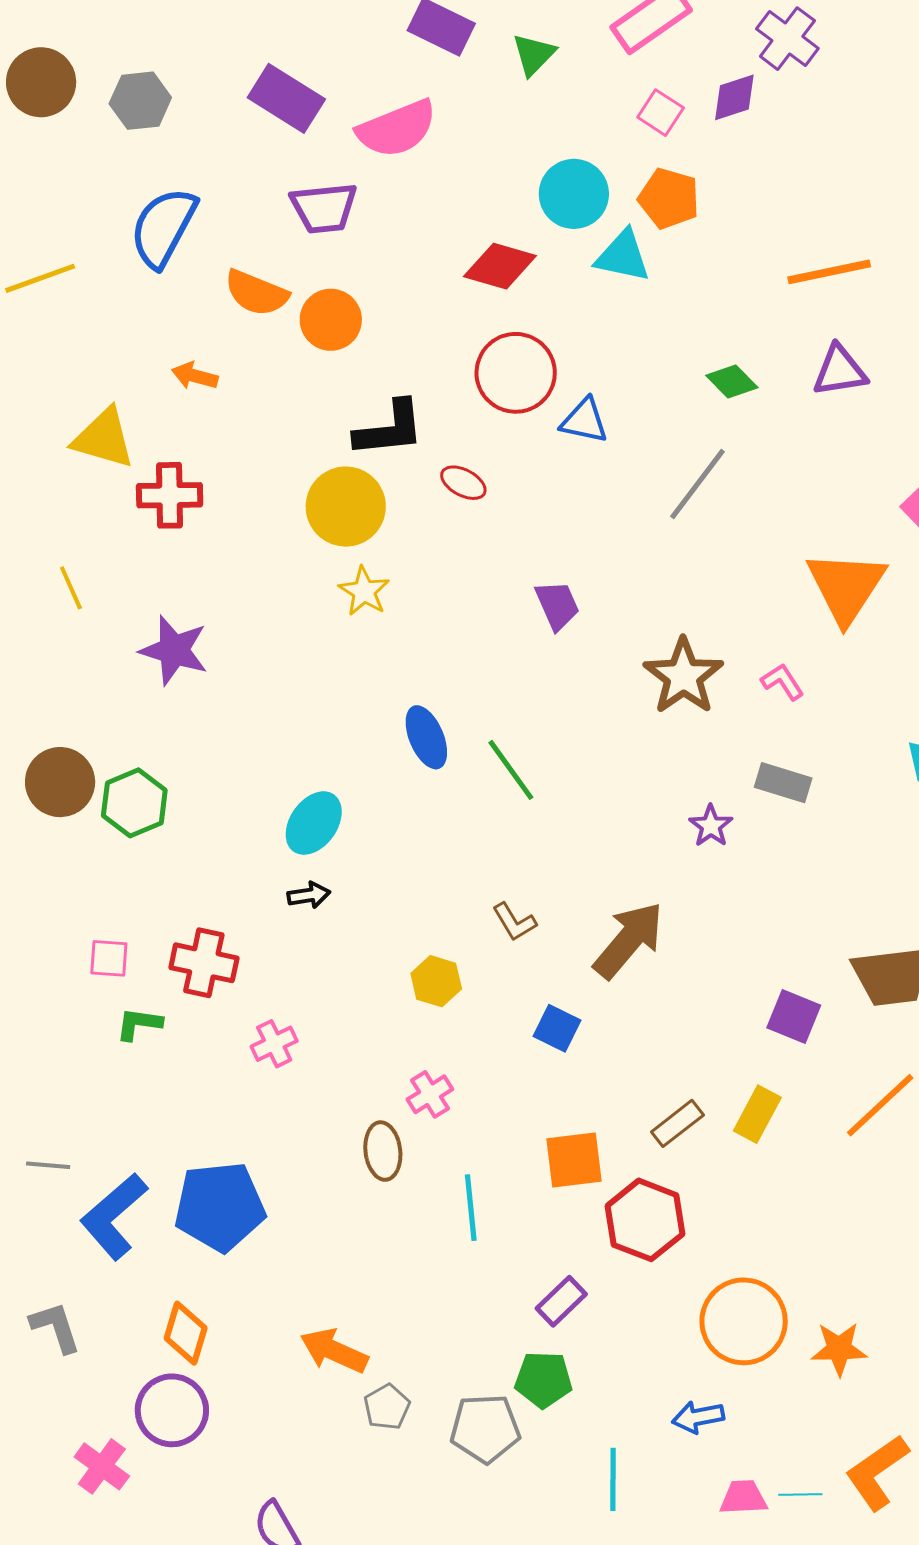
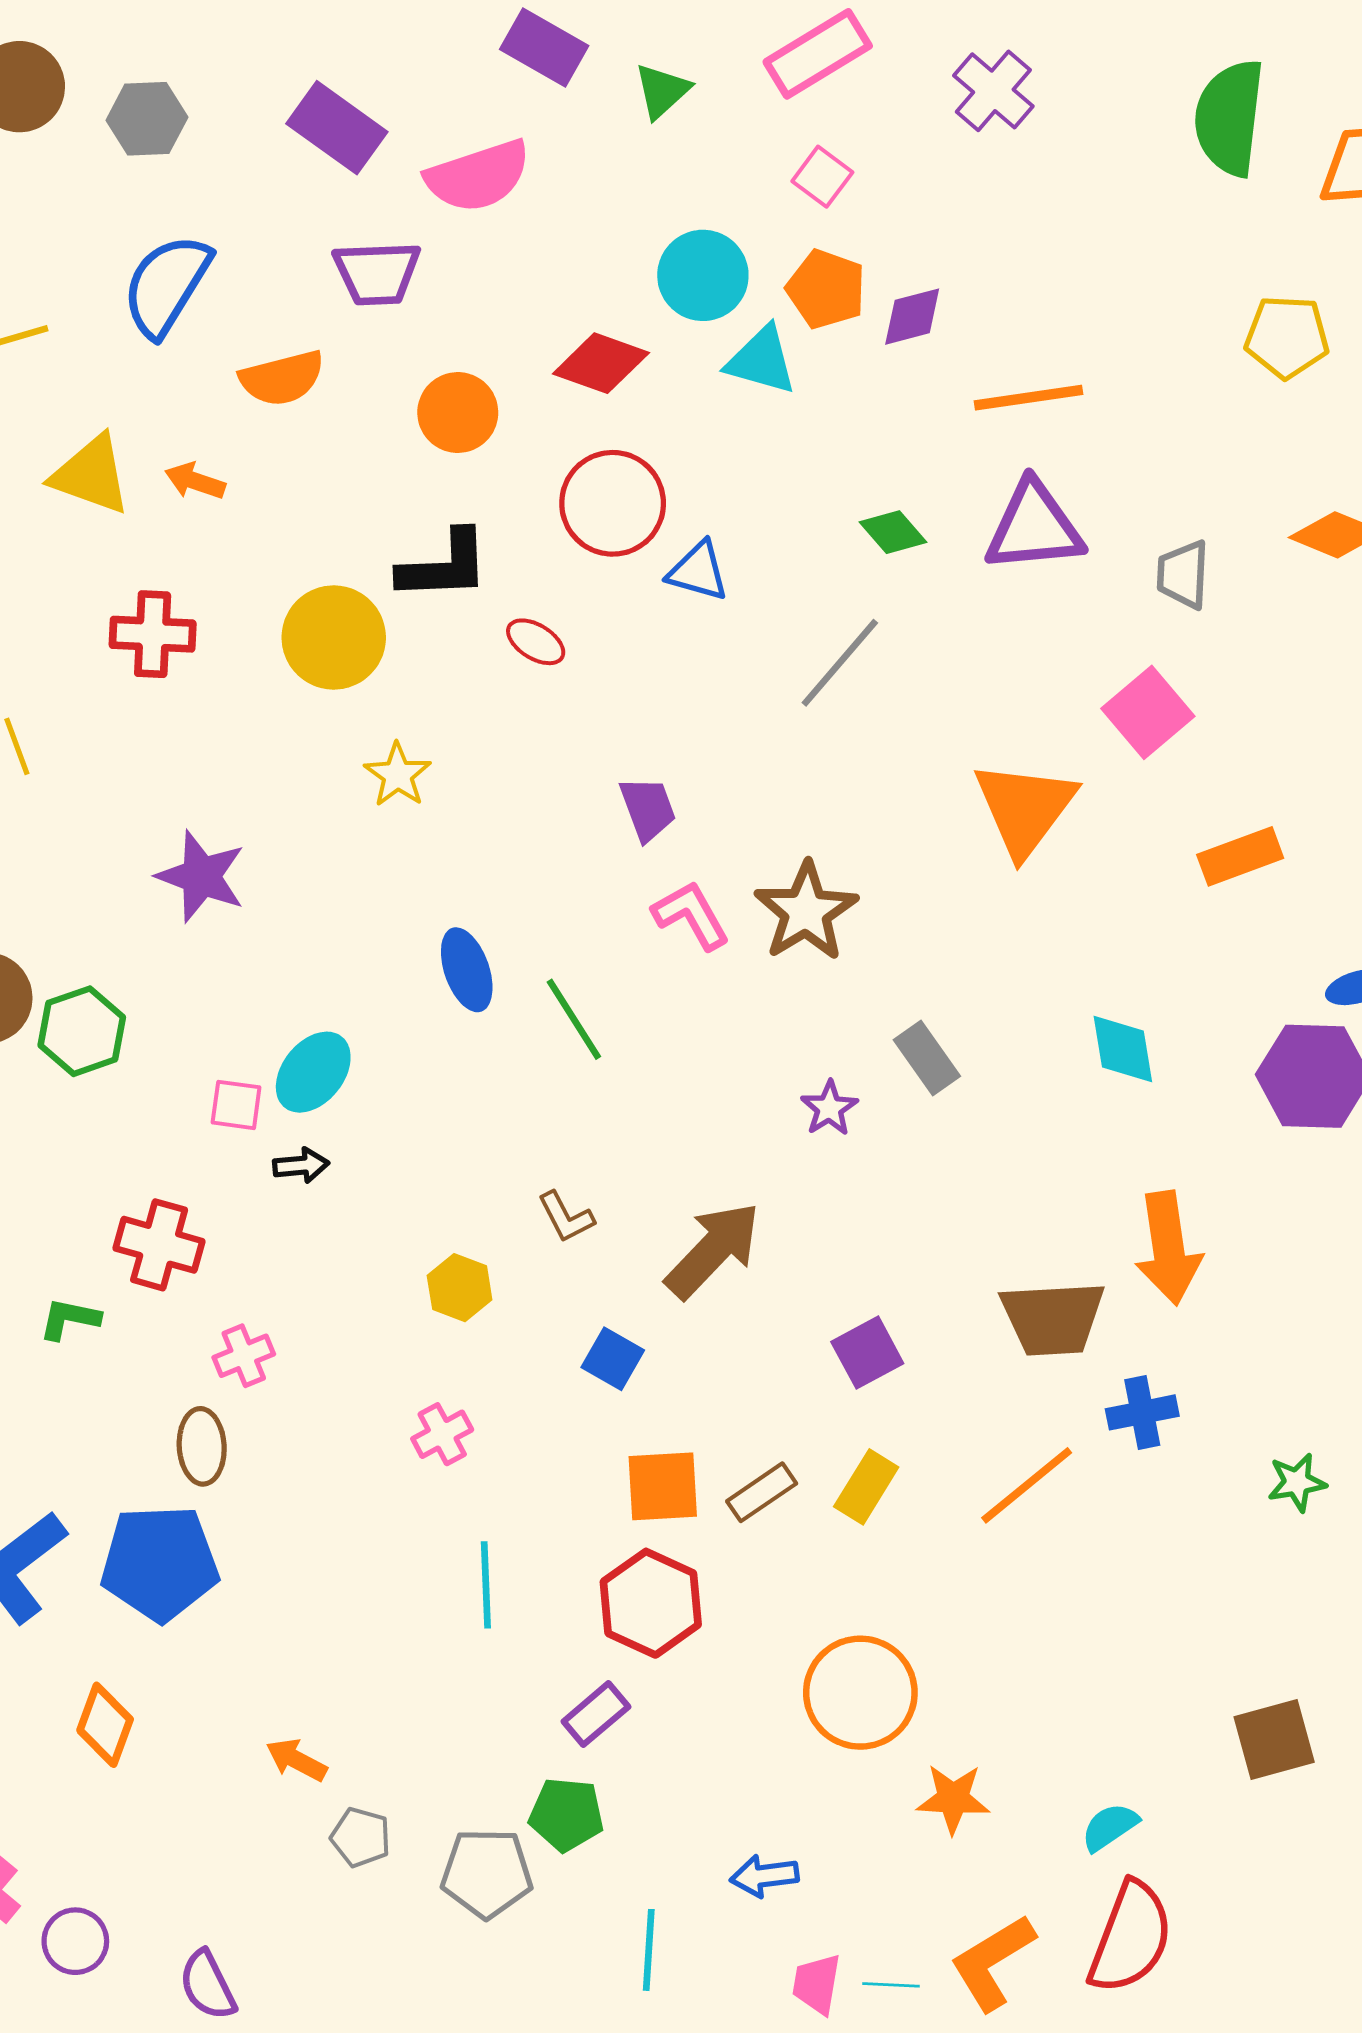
purple diamond: (734, 97) -> (912, 317), moved
orange semicircle: (256, 293) -> (282, 378), turned -40
orange circle: (331, 320) -> (458, 413), moved
purple triangle: (840, 371) -> (1034, 527), size x1.4
yellow triangle: (104, 438) -> (91, 475), moved
yellow circle: (346, 507) -> (334, 637), moved
purple star: (174, 650) -> (201, 876), moved
pink L-shape: (783, 682) -> (691, 915), moved, size x1.4
gray rectangle: (783, 783) -> (927, 1058), turned 34
pink square: (109, 958) -> (236, 1105), moved
purple square: (794, 1017) -> (867, 1353), moved, turned 36
brown ellipse: (383, 1151) -> (202, 1446), moved
orange square: (574, 1160) -> (663, 1486), moved
red hexagon: (645, 1220) -> (651, 1603), moved
orange circle: (744, 1321) -> (860, 1693), moved
orange arrow: (334, 1351) -> (296, 1760), size x0.7
gray pentagon: (387, 1407) -> (361, 1837), turned -30
purple circle: (172, 1410) -> (75, 1941), moved, size x0.7
pink trapezoid: (743, 1497) -> (817, 1984), turned -81

